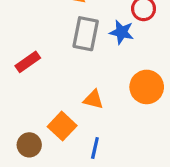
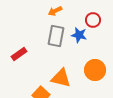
orange triangle: (93, 99) -> (61, 78), size x1.5

